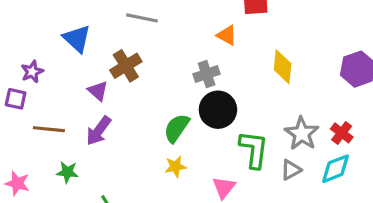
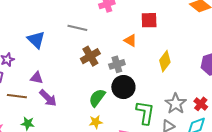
brown cross: (126, 66) -> (90, 56), moved
yellow diamond: (283, 67) -> (165, 61), turned 30
purple triangle: (98, 91) -> (37, 78), moved, turned -32
purple arrow: (99, 131) -> (48, 98), turned -84

